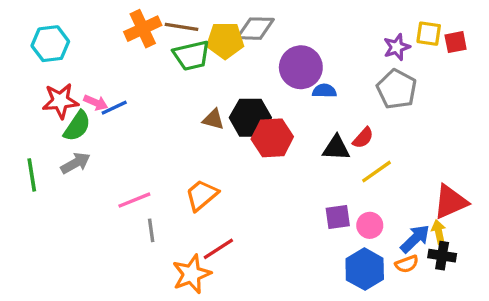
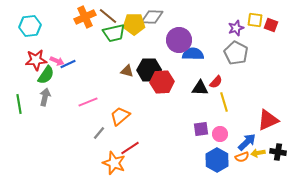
brown line: (181, 27) -> (108, 16), turned 30
red square: (456, 42) -> (271, 25), turned 32
blue semicircle: (324, 91) -> (193, 54), size x1.5
gray arrow: (75, 163) -> (45, 97), turned -48
yellow line: (377, 172) -> (224, 102), turned -72
pink line: (134, 200) -> (88, 102), moved
gray line: (151, 230) -> (99, 133), moved, turned 48
yellow arrow: (439, 232) -> (258, 153), moved, turned -88
black cross: (442, 256) -> (278, 152), moved
orange star: (192, 274) -> (114, 163), turned -30

